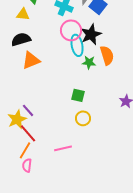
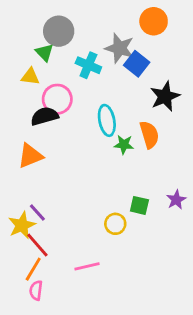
pink circle: (71, 30) -> (57, 99), moved
black star: (91, 34) -> (165, 96), moved
black semicircle: (21, 39) -> (44, 116), moved
orange triangle: (31, 60) -> (30, 156), moved
green square: (78, 95) -> (139, 205), moved

